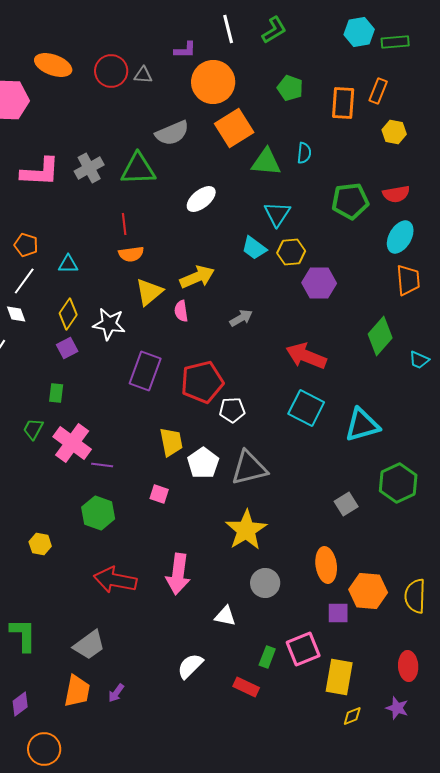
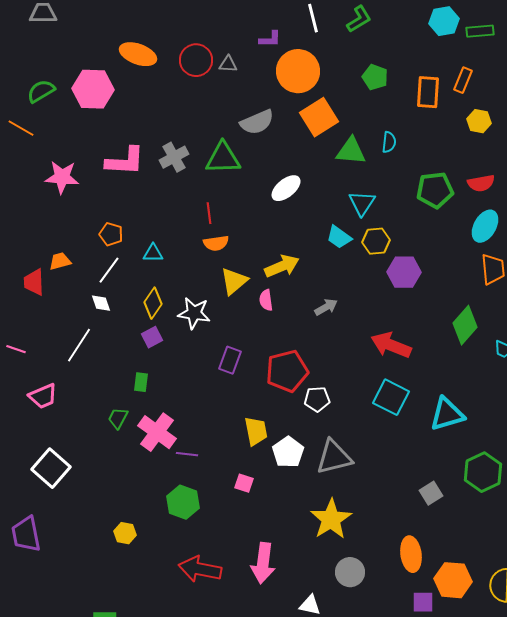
purple rectangle: (145, 371) -> (230, 360), size x0.7

